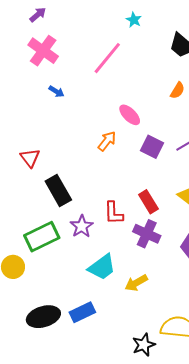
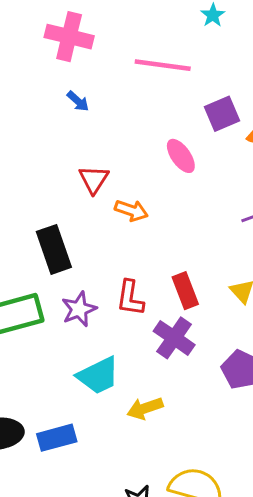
pink cross: (43, 51) -> (69, 37), turned -32
pink line: (107, 58) -> (163, 65), turned 48
orange arrow: (107, 141) -> (131, 211), moved, turned 60
purple square: (152, 147) -> (222, 114), moved, turned 30
red triangle: (30, 158) -> (94, 179), moved

